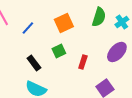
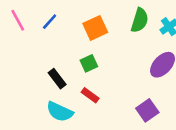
blue line: (28, 28) -> (50, 22), moved
red rectangle: (83, 62) -> (90, 95), moved, turned -72

